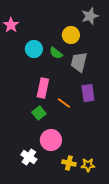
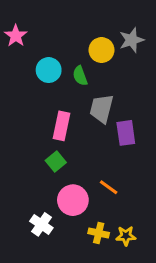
gray star: (90, 16) -> (132, 40), moved
green semicircle: (56, 53) -> (80, 76), turned 32
gray trapezoid: (79, 62) -> (102, 109), moved
orange line: (64, 103) -> (109, 187), moved

